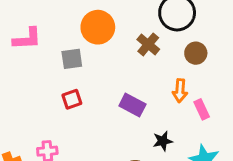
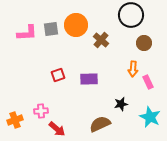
brown cross: (148, 44) -> (101, 40), moved
gray square: (72, 59) -> (51, 29), moved
purple rectangle: (132, 105) -> (89, 79), moved, turned -30

